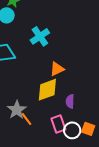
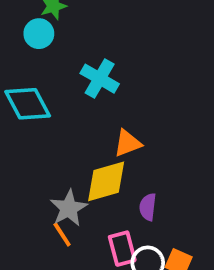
cyan cross: (40, 36) -> (100, 79), turned -30
gray star: (17, 110) -> (69, 208), moved

